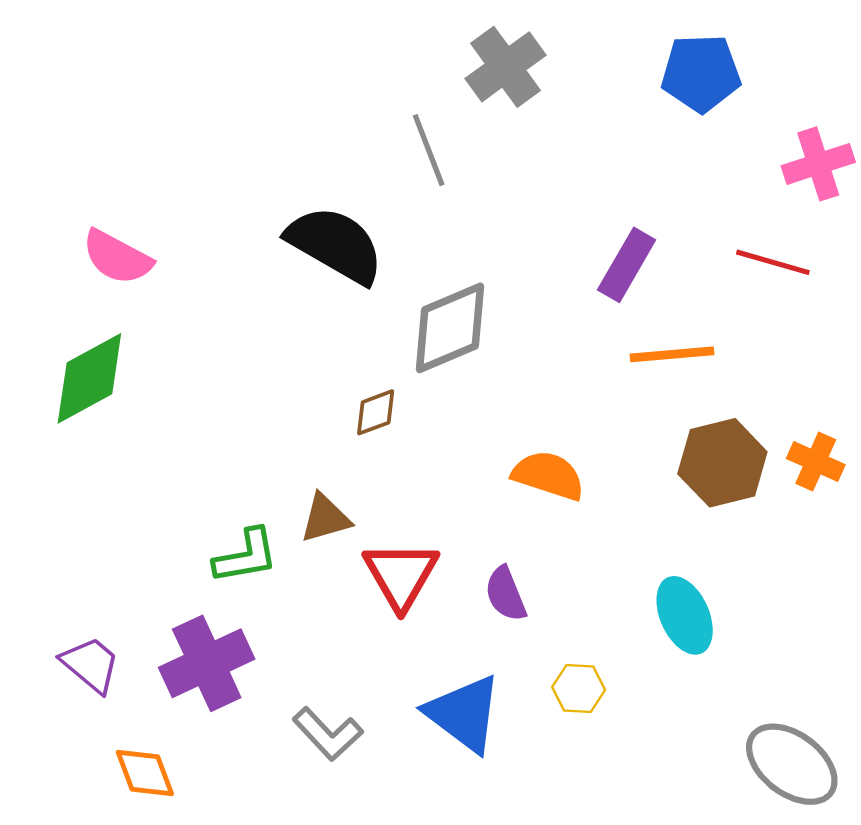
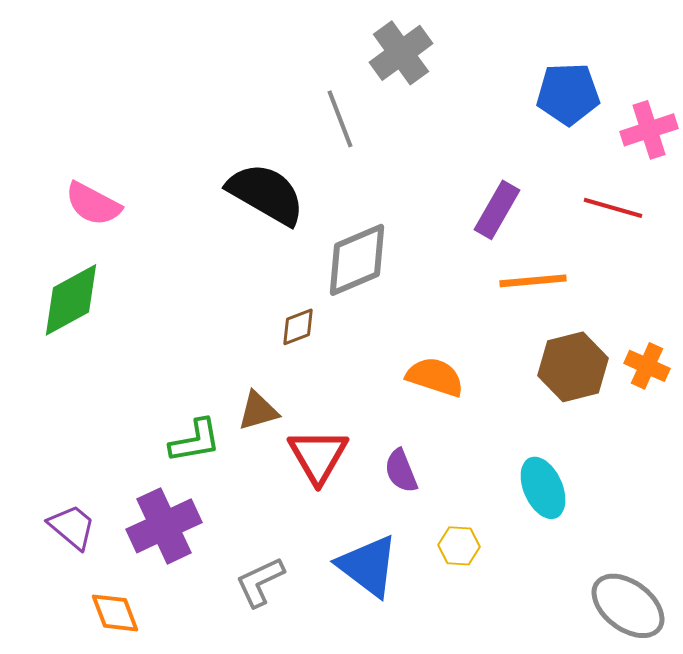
blue pentagon: (701, 73) -> (568, 94), moved
gray L-shape: (328, 734) -> (260, 582), turned 108

